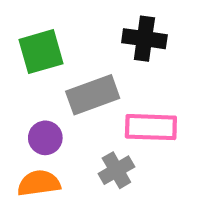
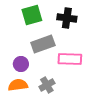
green square: (41, 52) -> (32, 15), moved
gray cross: (116, 170) -> (47, 85), moved

